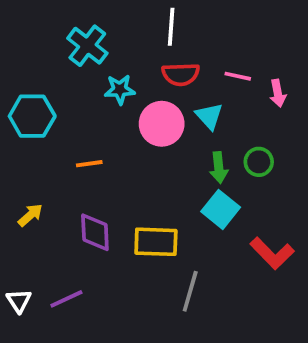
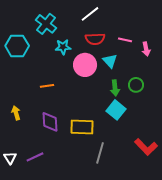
white line: (171, 27) -> (90, 14), turned 48
cyan hexagon: (32, 116) -> (17, 46), moved
yellow arrow: (30, 215) -> (16, 113), turned -64
red L-shape: (272, 253) -> (146, 147), moved

